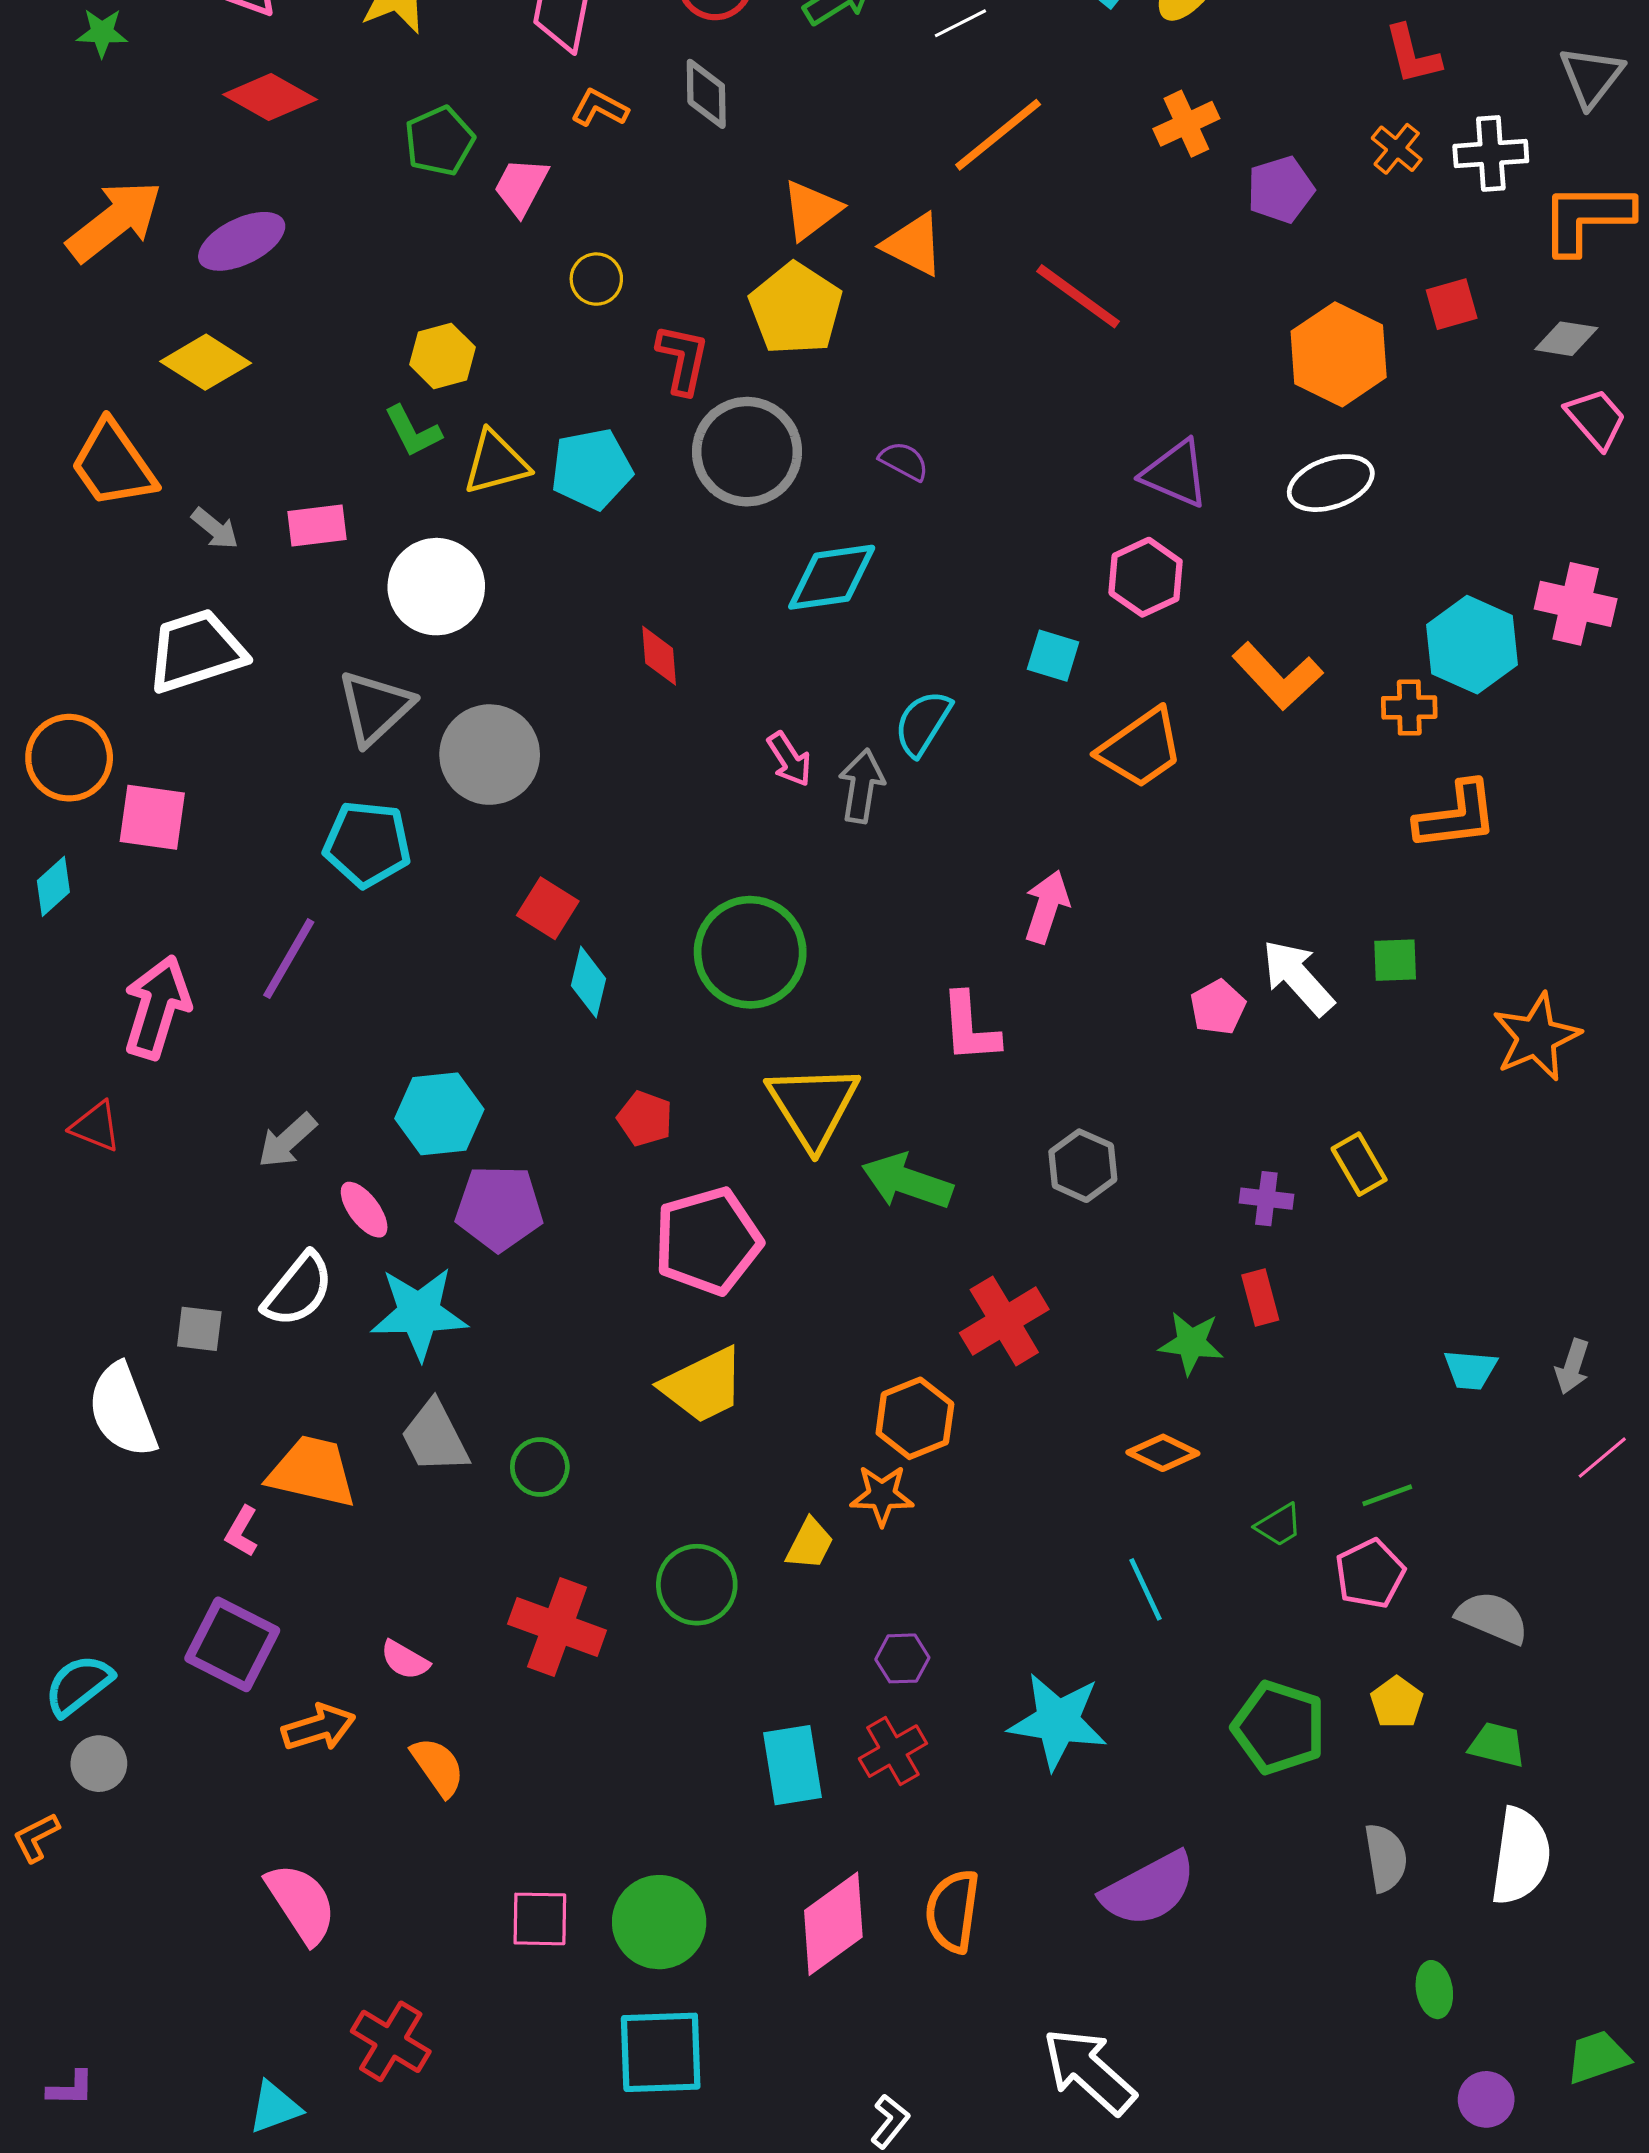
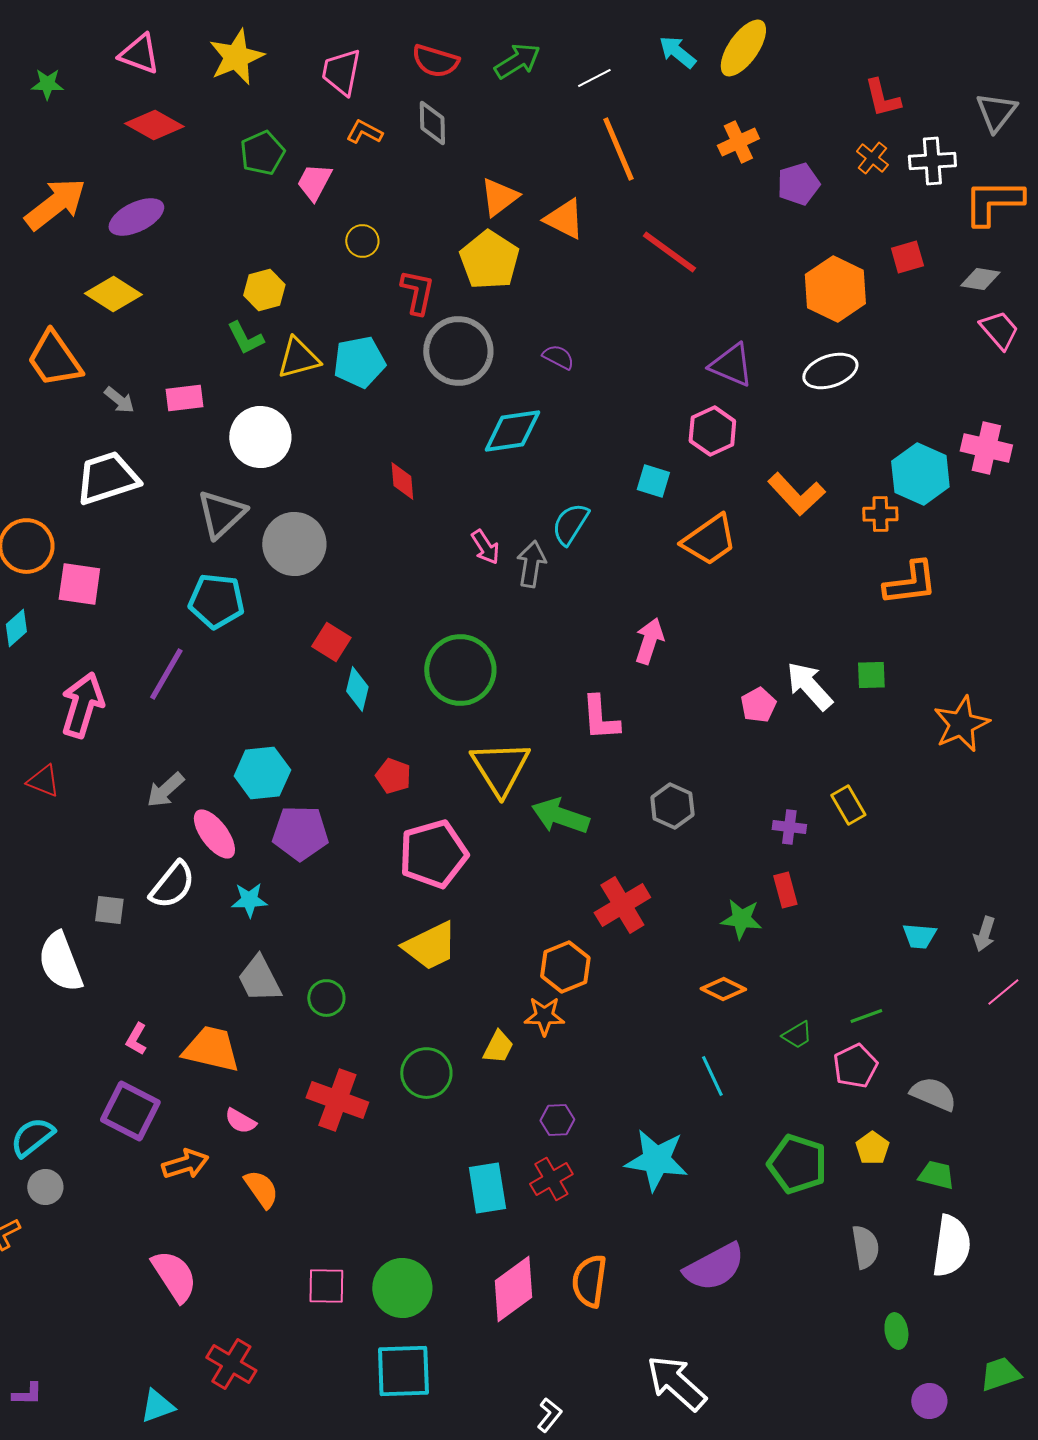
orange line: (998, 135) -> (618, 149), turned -74
pink ellipse: (364, 1210) -> (214, 834), size x1.4
cyan star: (419, 1313) -> (249, 900), size x0.6
orange trapezoid: (312, 1472) -> (211, 1049), moved

